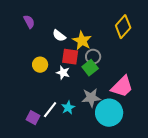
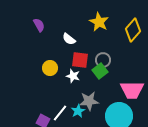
yellow star: (82, 41) -> (99, 22), moved
pink trapezoid: (122, 87) -> (132, 90), turned 45
gray star: (91, 98) -> (89, 101), moved

